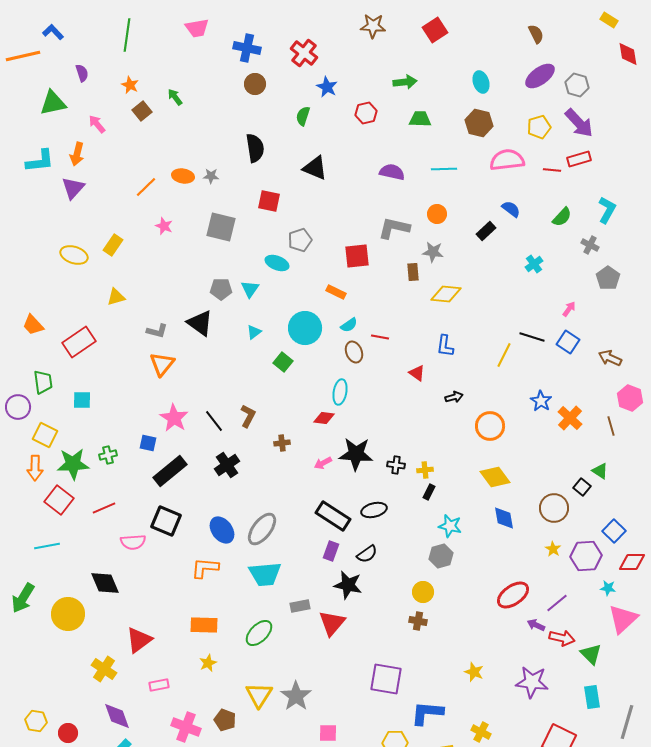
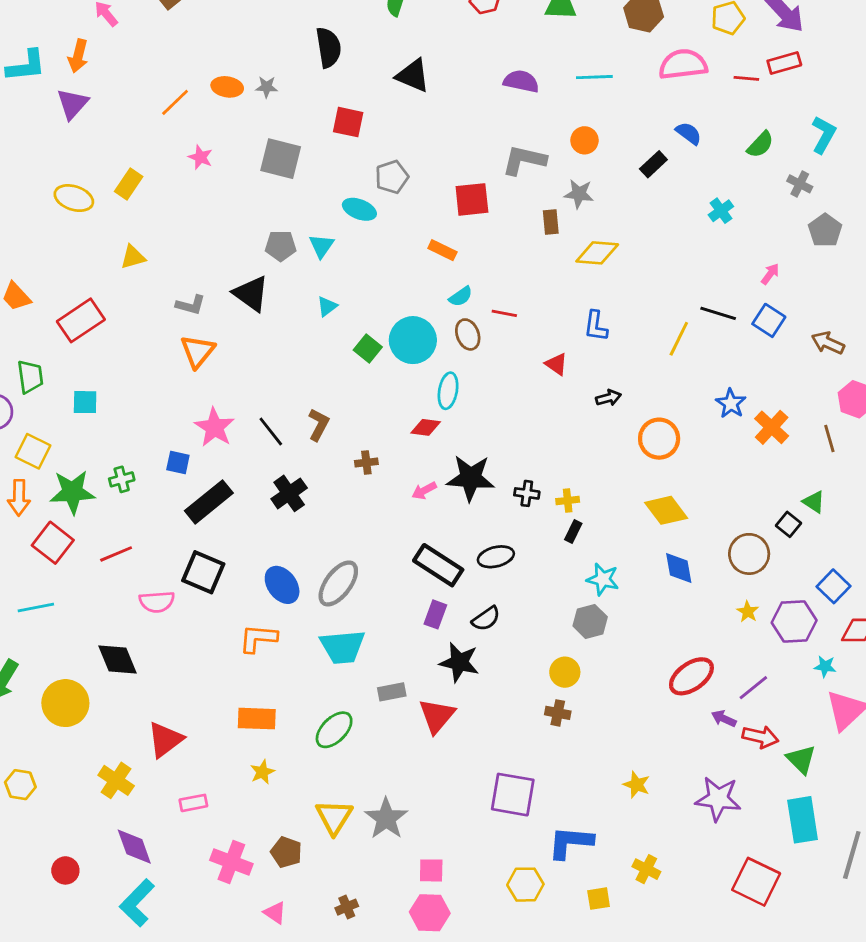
cyan circle: (305, 328) -> (413, 340), moved
cyan rectangle: (592, 697) -> (803, 820), size x1.4
yellow hexagon: (36, 721) -> (20, 785), moved

